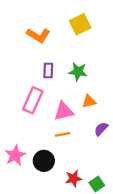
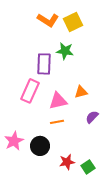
orange L-shape: (38, 35) -> (48, 20), moved
purple rectangle: (48, 71) -> (44, 64), size x1.5
green star: (78, 72) -> (65, 51), moved

